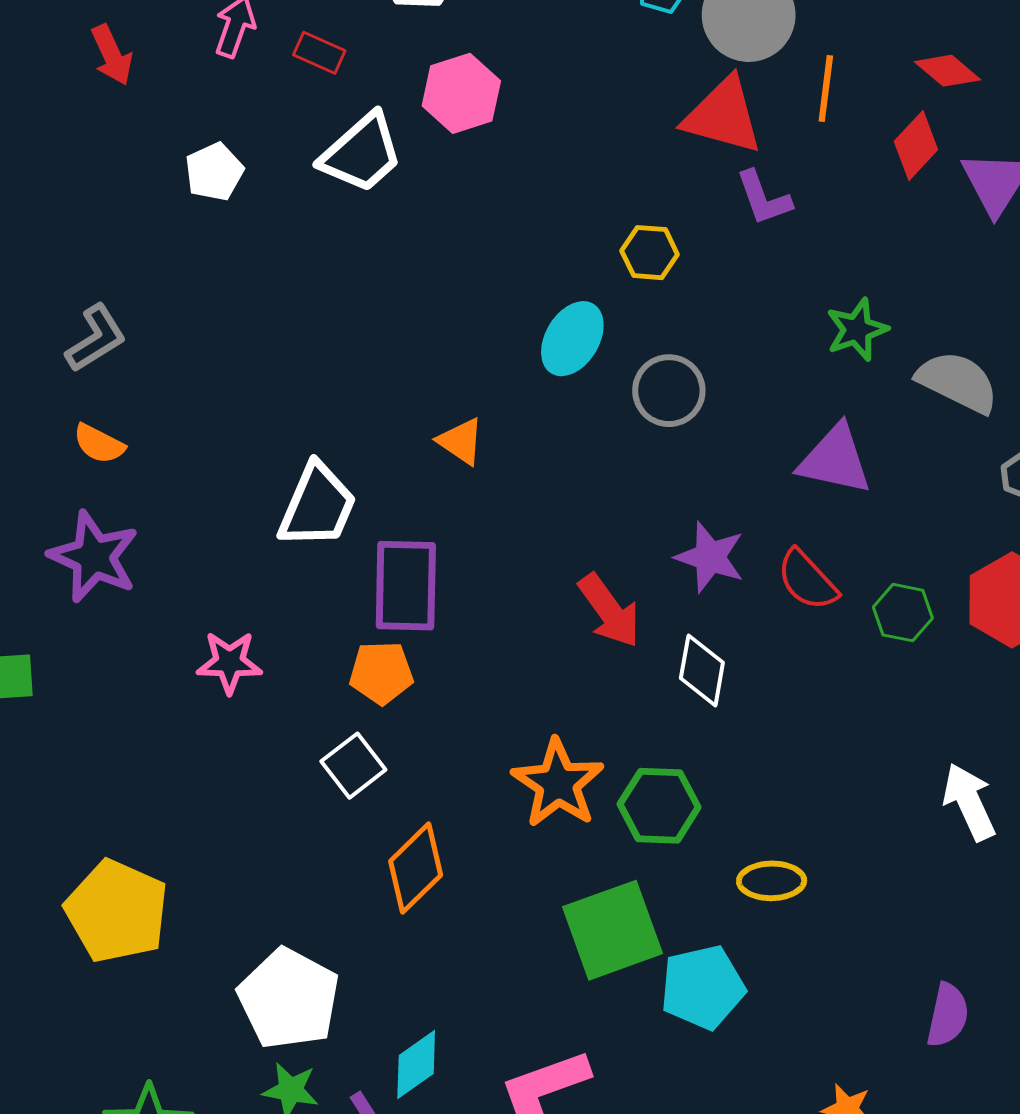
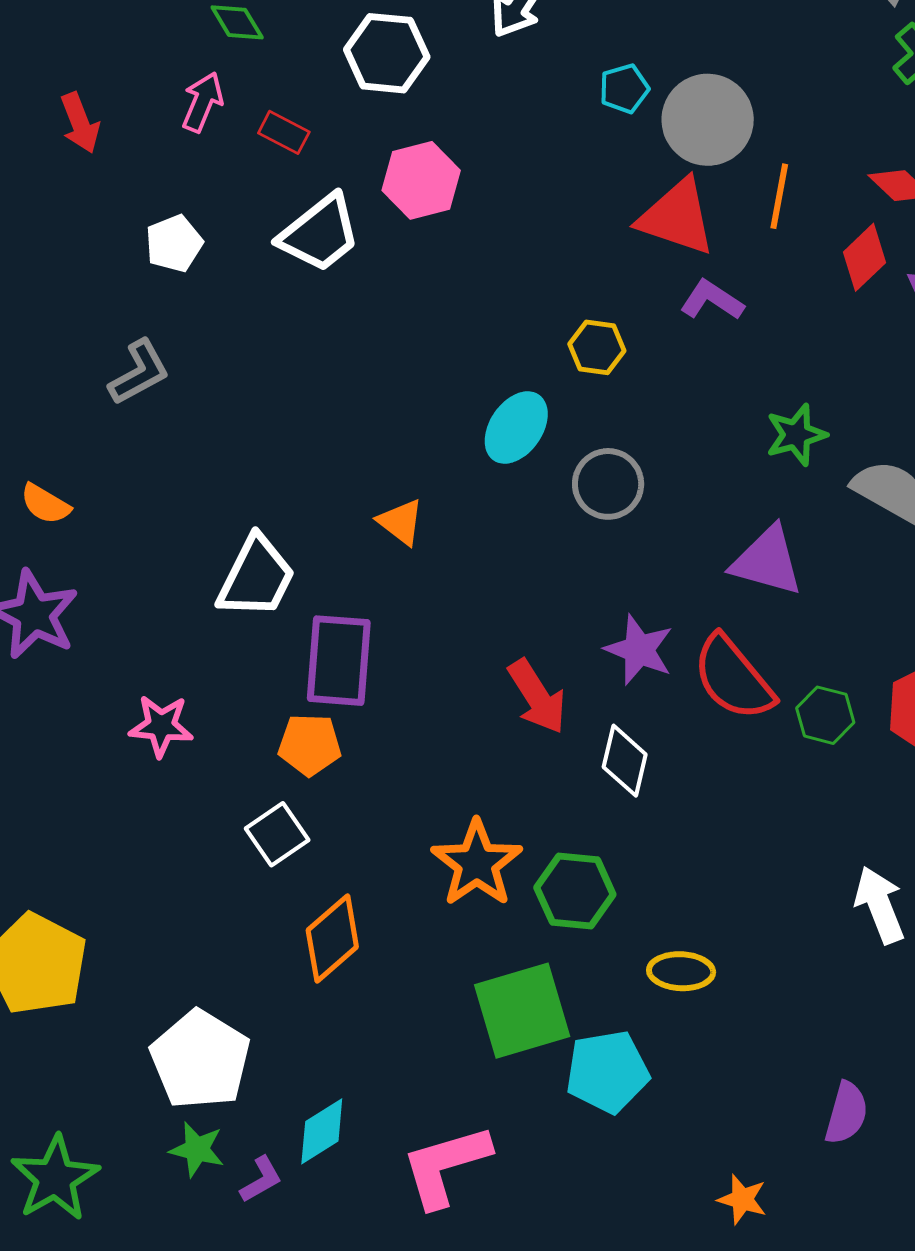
purple L-shape: (764, 198) -> (712, 300), turned 140
gray L-shape: (96, 338) -> (139, 372), moved
red semicircle: (807, 580) -> (733, 678), size x1.4

